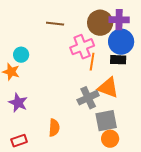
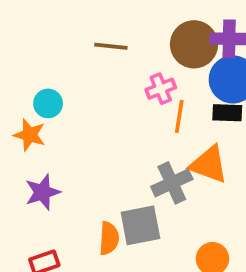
pink cross: (82, 47) -> (161, 89), size x0.7
purple star: (18, 103) -> (42, 192), turned 30
gray square: (106, 121) -> (140, 225), moved

